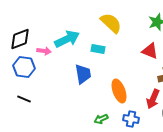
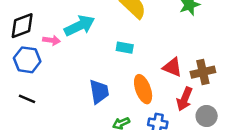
cyan rectangle: (98, 49) -> (125, 48), moved
red triangle: (150, 51) -> (172, 67), moved
blue trapezoid: (83, 74) -> (99, 92), moved

